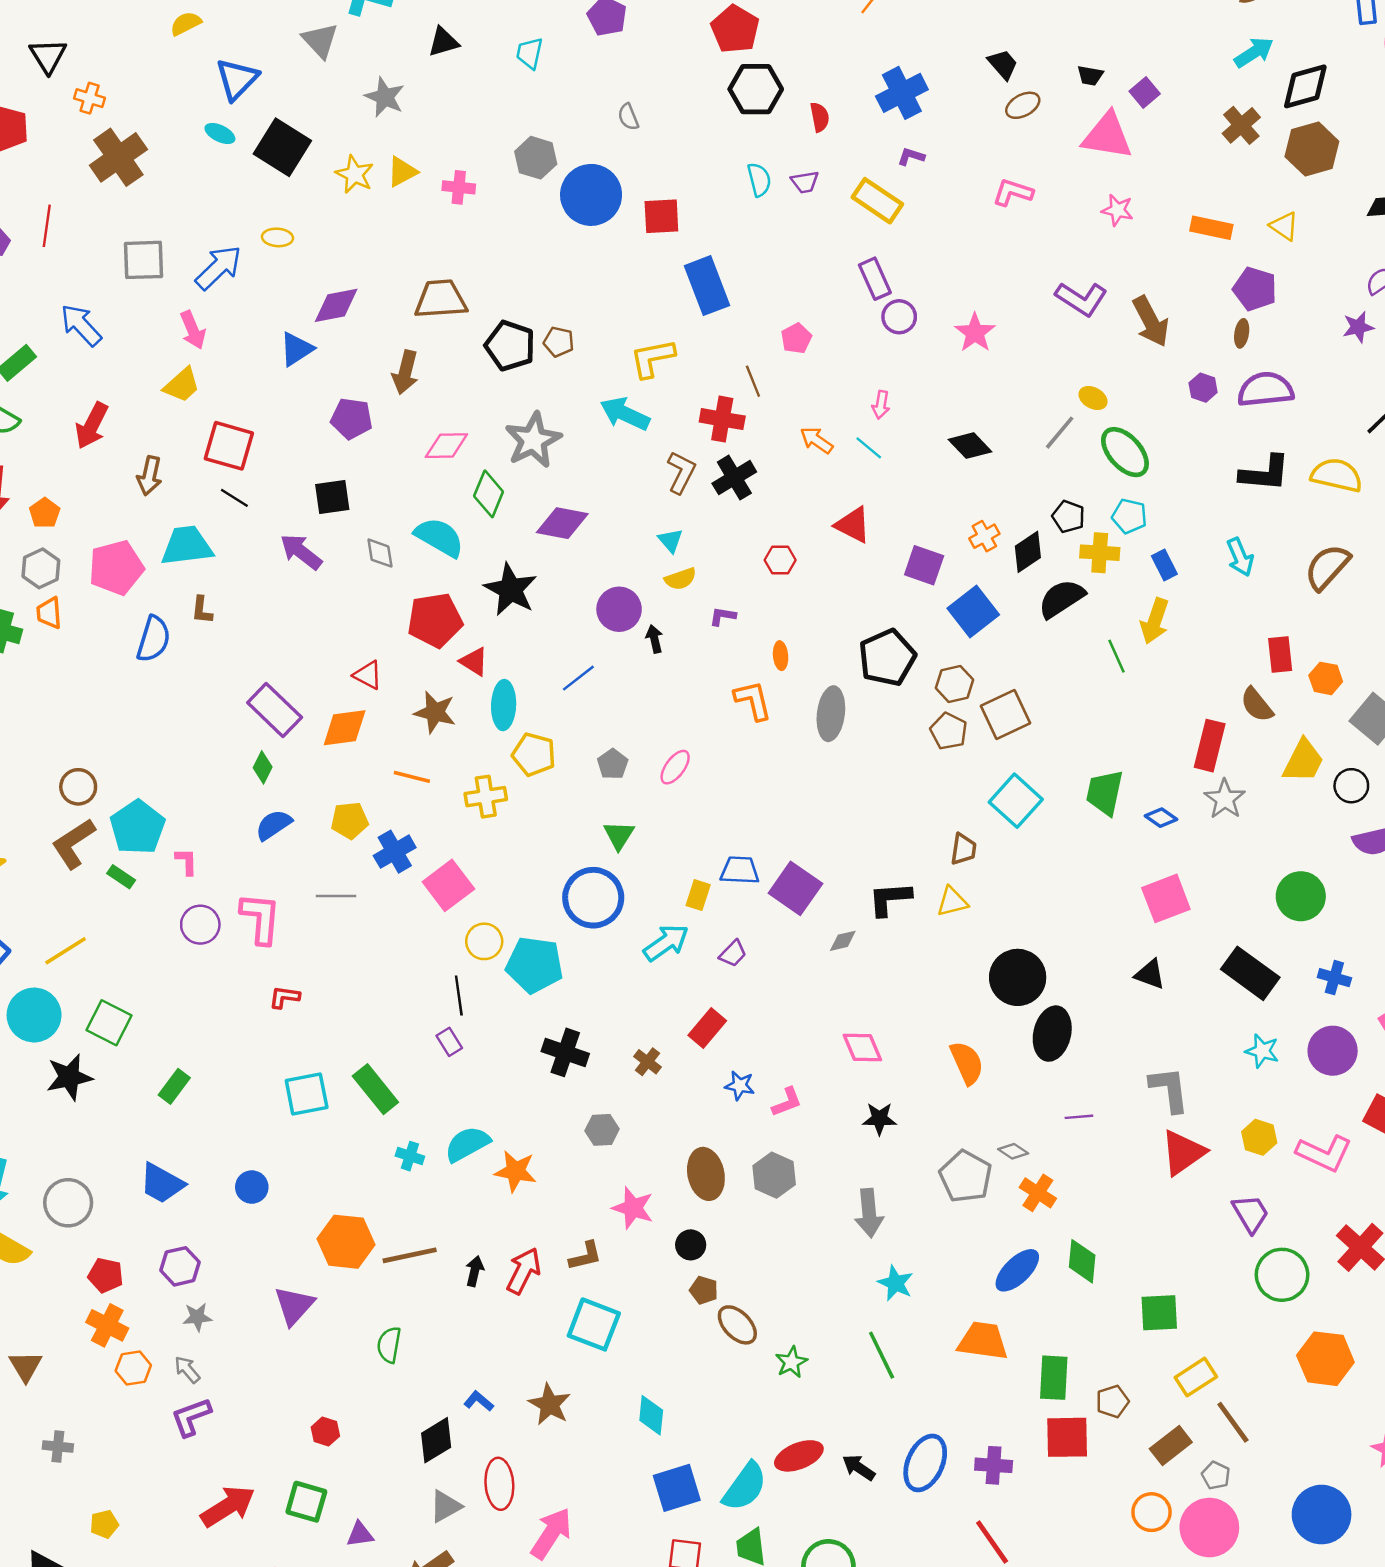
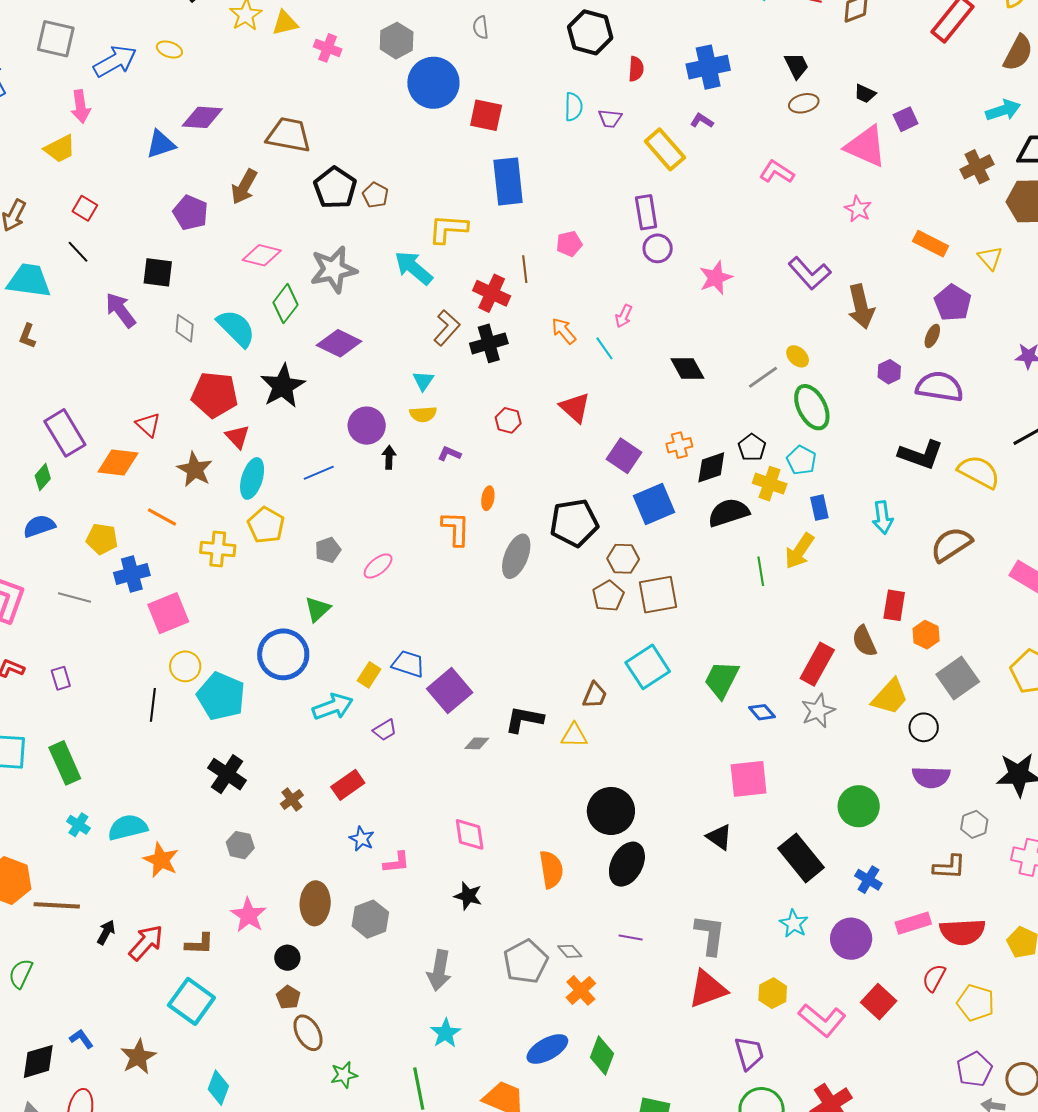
red square: (229, 446) -> (85, 208), size x0.6
purple rectangle: (449, 1042) -> (61, 678), moved

